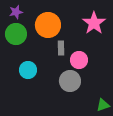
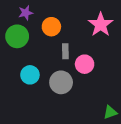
purple star: (16, 12) -> (26, 13), moved
orange circle: (48, 25) -> (51, 27), size x0.7
gray circle: (70, 81) -> (61, 82), moved

